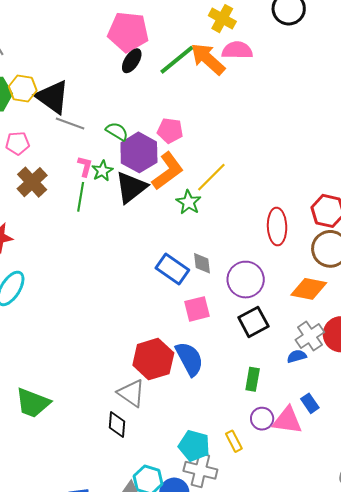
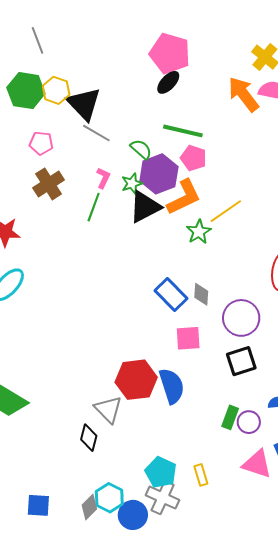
green line: (177, 60) -> (183, 131), moved, turned 42
green star: (102, 171) -> (132, 184), moved
purple circle: (262, 419) -> (249, 422), moved

